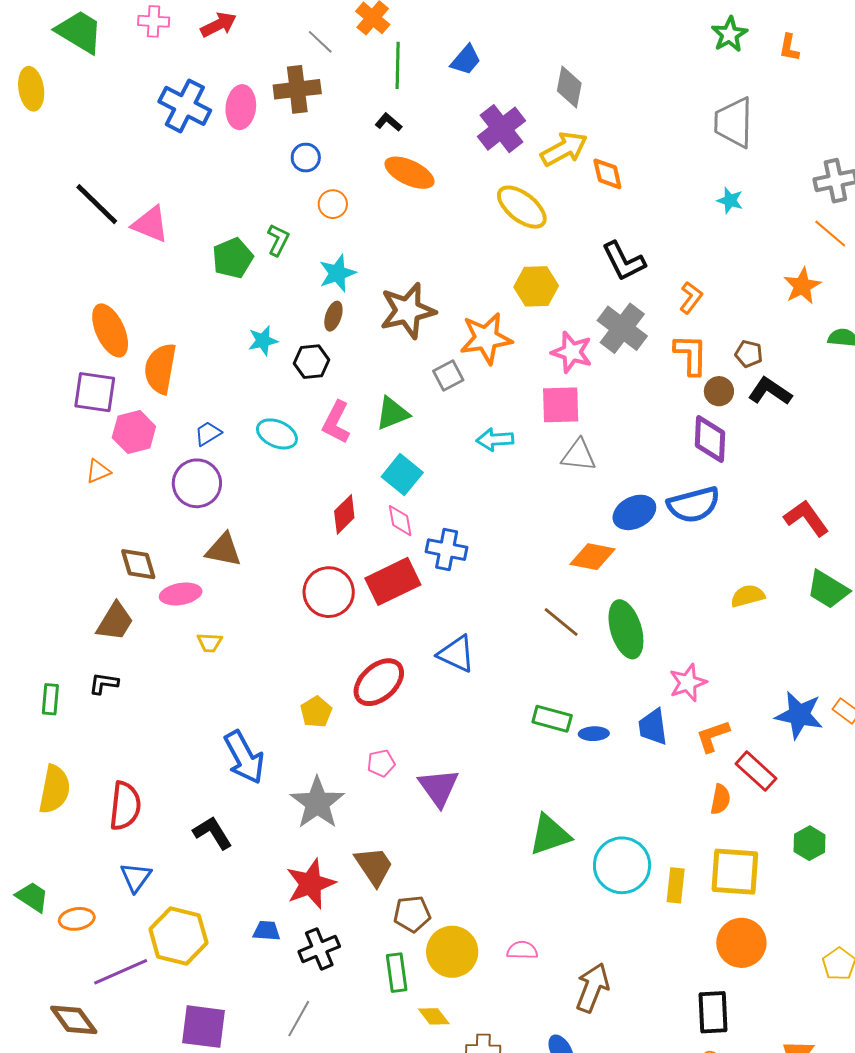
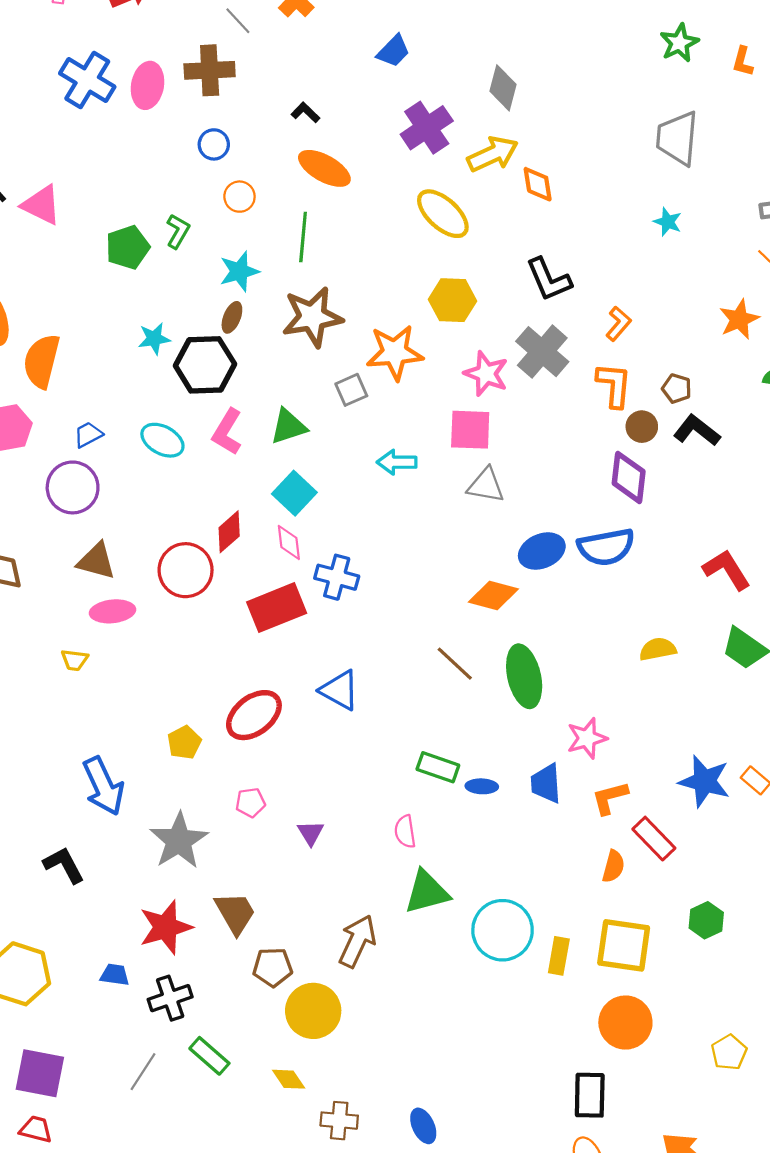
green line: (398, 65) -> (303, 237), moved
black hexagon: (311, 362) -> (205, 365), size x1.6
red circle: (329, 592) -> (186, 570), moved
pink ellipse: (181, 594) -> (112, 611), moved
purple triangle: (439, 787) -> (311, 833), size x0.6
pink semicircle: (522, 950) -> (405, 832), moved, turned -104
green rectangle: (397, 973) -> (209, 1056), moved, turned -45
brown arrow: (592, 988) -> (357, 941), moved

